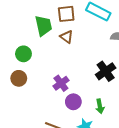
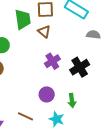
purple cross: (61, 83) -> (52, 61), moved

